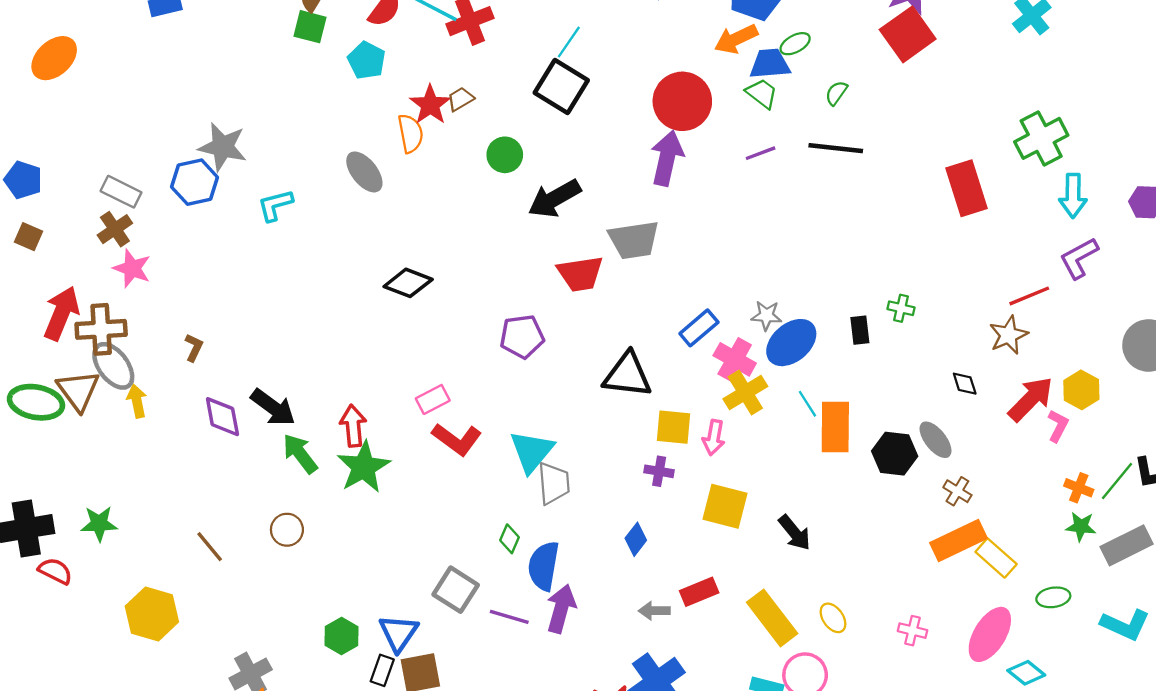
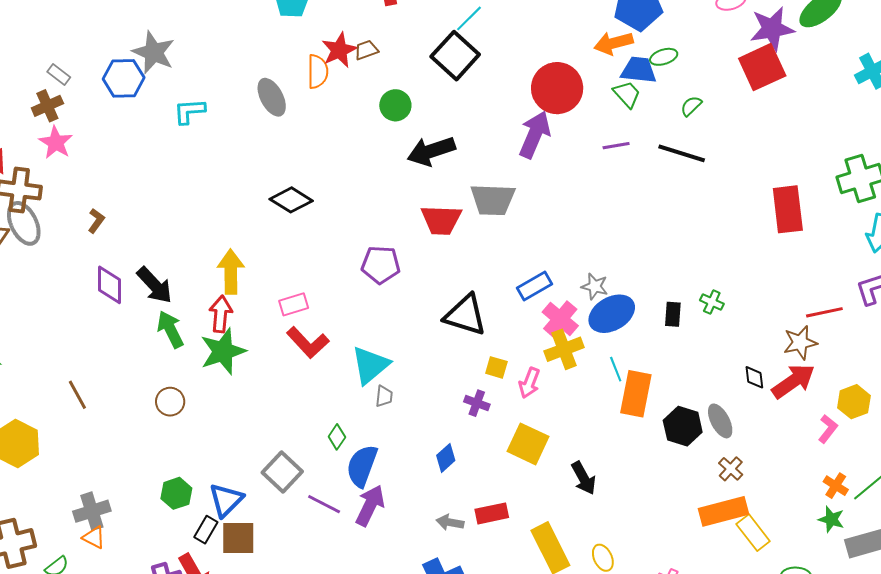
gray rectangle: (121, 192) -> (59, 75), size x0.7
red arrow: (1031, 399) -> (793, 381), moved
yellow arrow: (137, 401) -> (231, 272), moved, size x1.5
yellow square: (674, 427) -> (496, 367), size x0.7
gray trapezoid: (554, 483) -> (384, 396), size x0.6
brown circle: (287, 530) -> (170, 402), moved

